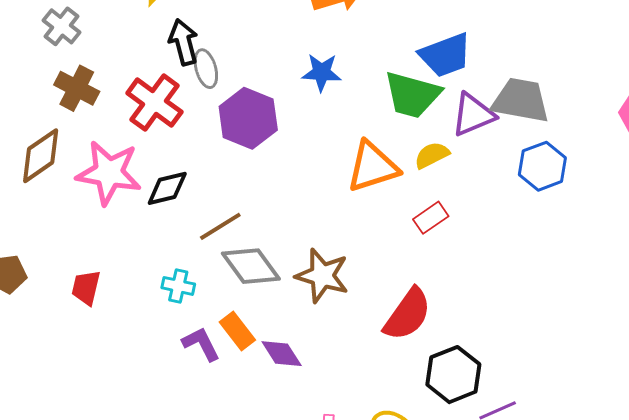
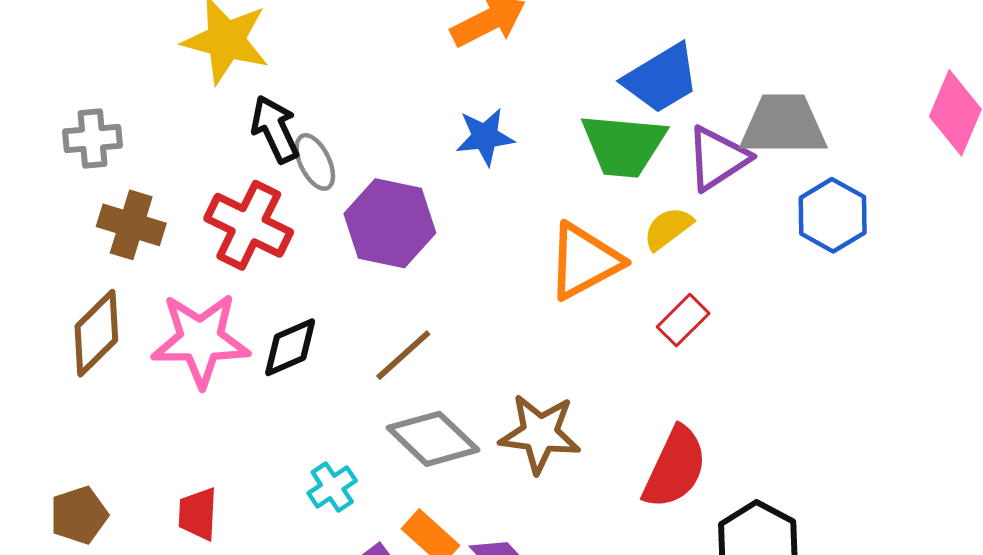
gray cross: (61, 26) -> (93, 139), turned -33
brown line: (220, 226) -> (403, 355), moved
cyan cross: (178, 286) -> (332, 487), turned -36

